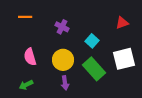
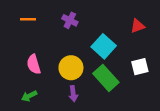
purple cross: (62, 27) -> (70, 20), moved
cyan square: (92, 41) -> (104, 46), size x1.5
white square: (124, 59) -> (140, 67), size x0.7

